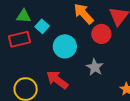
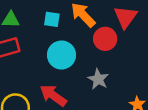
cyan square: (42, 26) -> (52, 19), moved, turned -32

